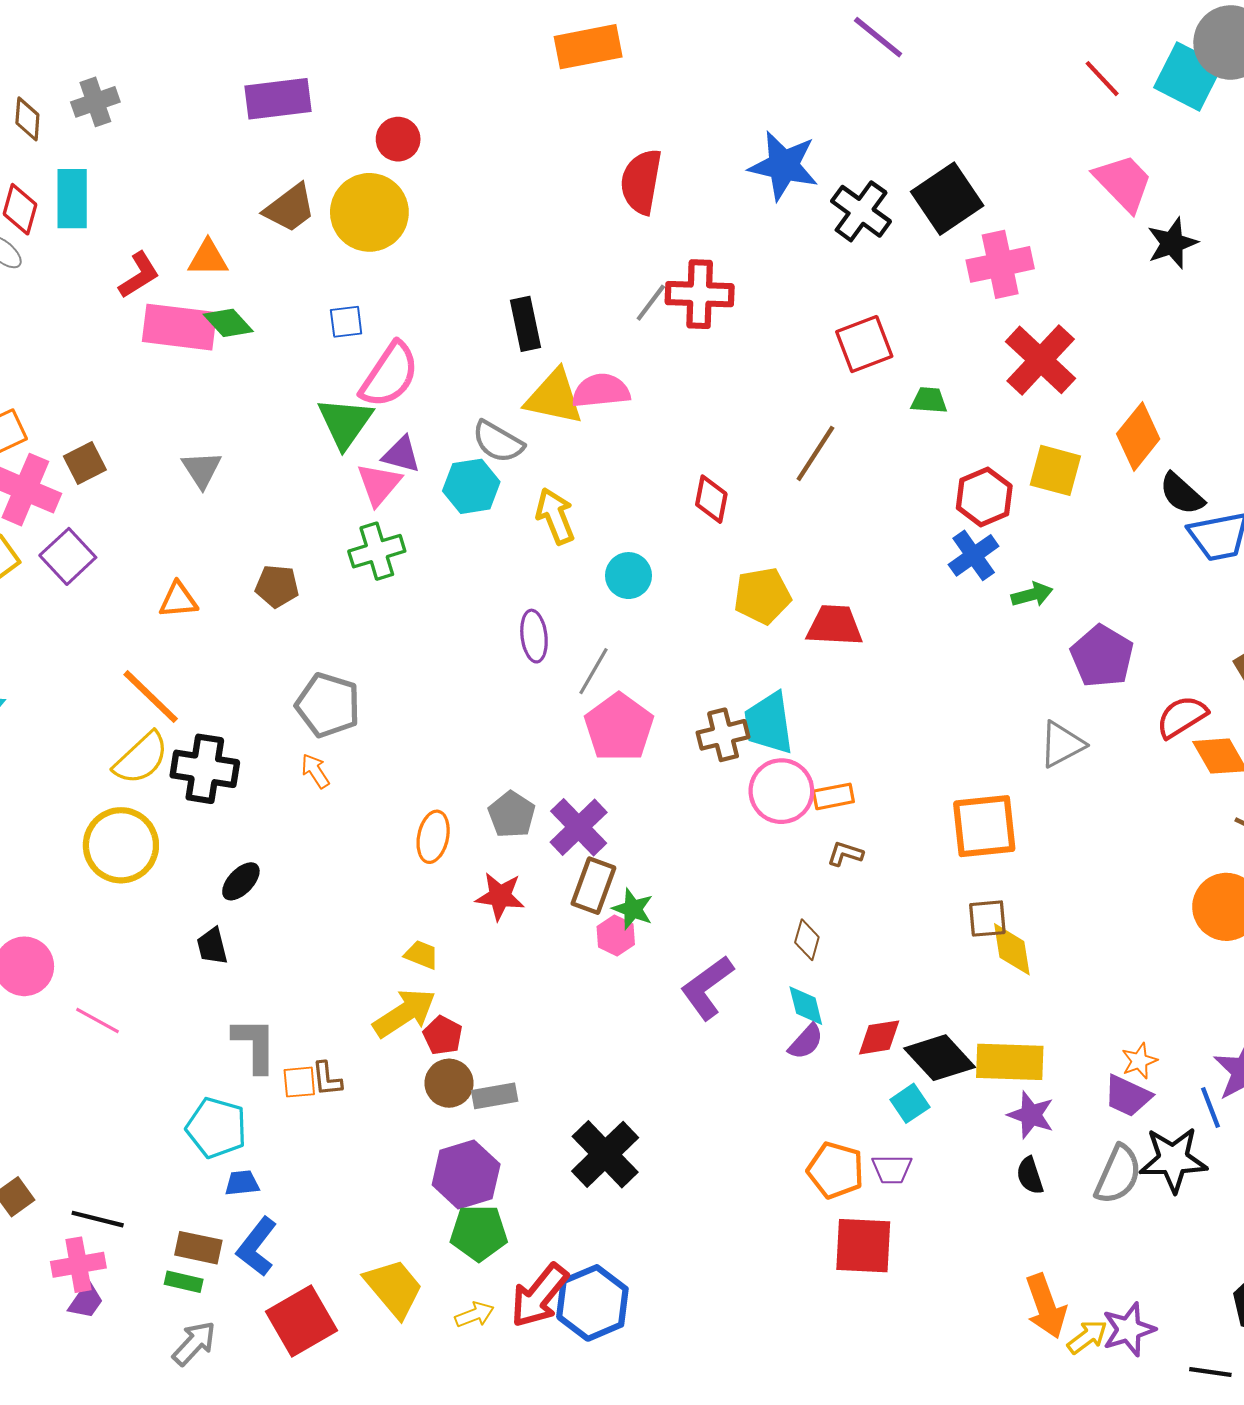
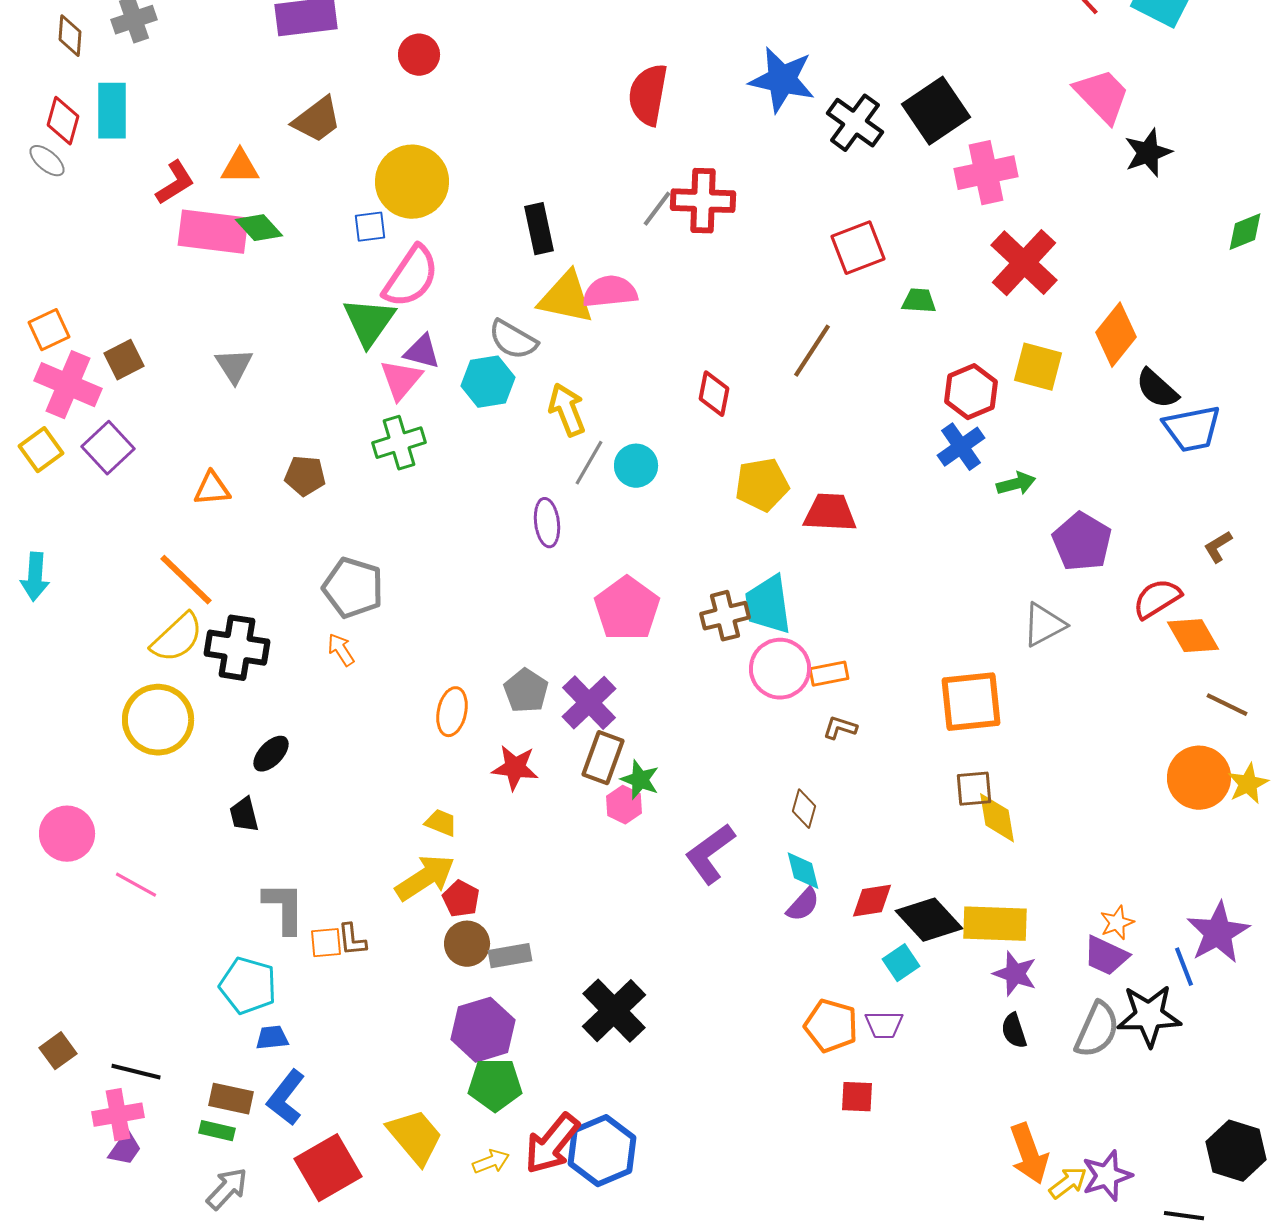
yellow circle: (369, 212) -> (412, 182), moved
gray line: (593, 671) -> (589, 463), moved
red square: (863, 1246) -> (857, 1097), size x0.6

